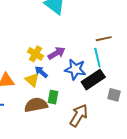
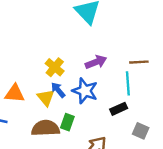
purple arrow: (56, 53) -> (96, 62), moved
blue star: (75, 69) -> (85, 91), moved
black rectangle: (93, 80) -> (119, 109), size x0.6

